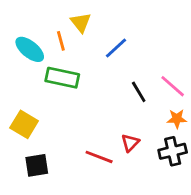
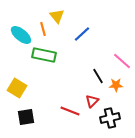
black line: (139, 92) -> (98, 76), moved
orange star: (177, 119) -> (116, 85), moved
black cross: (173, 151) -> (110, 118), moved

